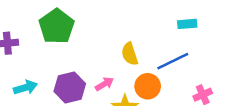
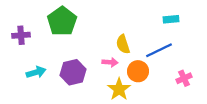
pink arrow: (104, 84) -> (110, 62), moved, turned 35

